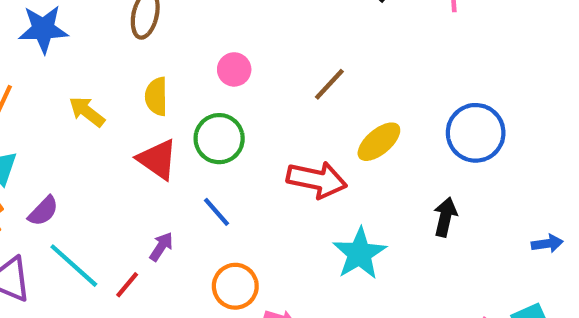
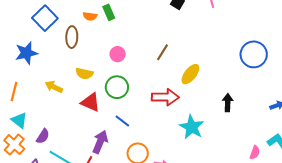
yellow semicircle: (156, 96) -> (84, 74), turned -66
blue circle: (476, 133) -> (254, 54), moved
purple arrow: (161, 247) -> (100, 142), size x1.6

